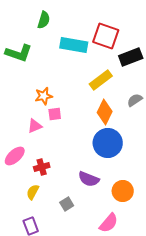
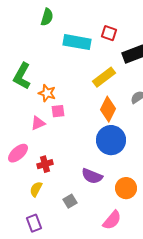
red square: (106, 36) -> (109, 33), size x0.6
green L-shape: (19, 53) -> (22, 76), moved, turned 100
orange star: (44, 96) -> (47, 93), turned 30

